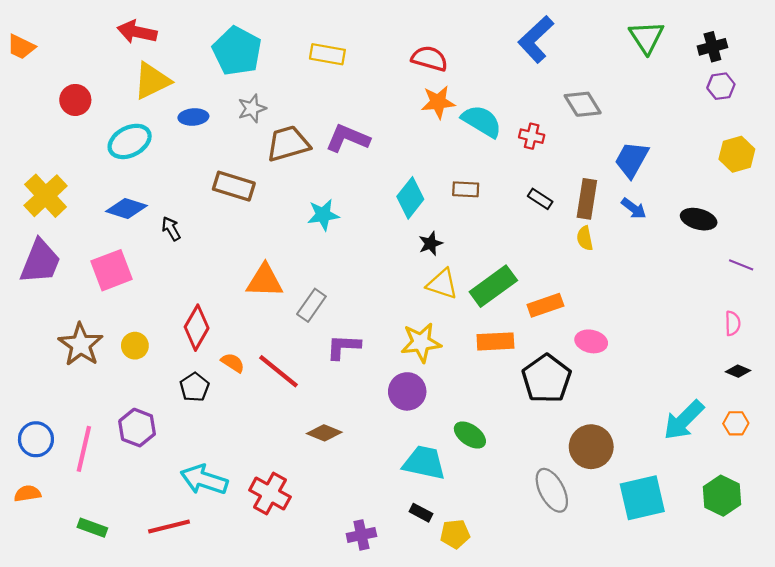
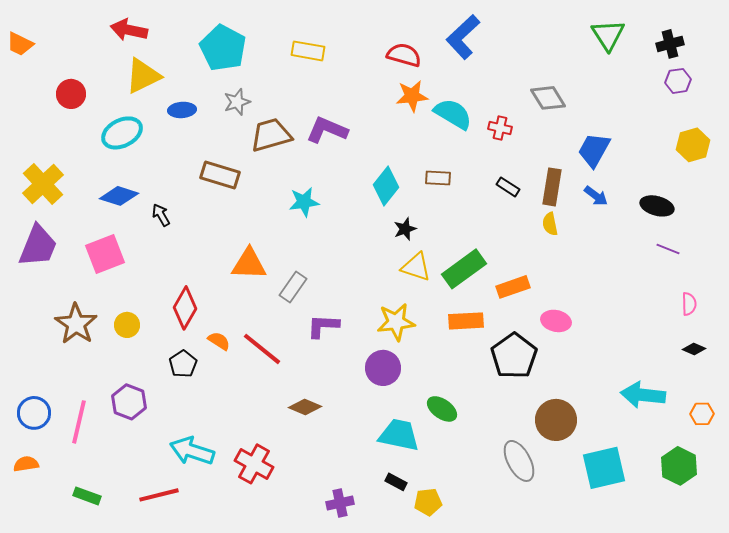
blue L-shape: (536, 39) -> (463, 37), moved
purple line: (741, 265) -> (668, 249), moved
cyan arrow: (684, 420) -> (643, 395), turned 51
orange hexagon: (736, 423) -> (702, 414), moved

